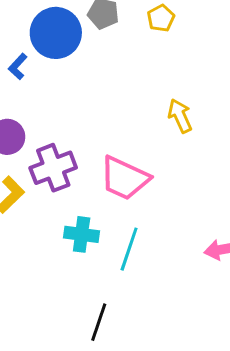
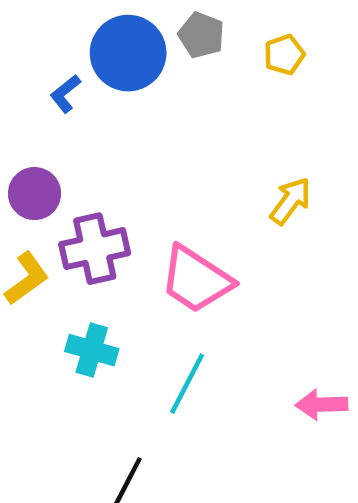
yellow arrow: (180, 116) -> (290, 201), turned 52
cyan cross: (82, 234) -> (92, 350), moved

